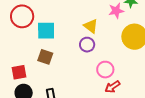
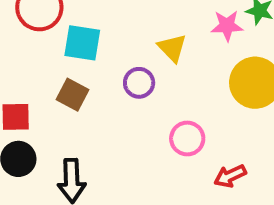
purple circle: (87, 45) -> (139, 83), moved
red arrow: (112, 87) -> (230, 176), moved

